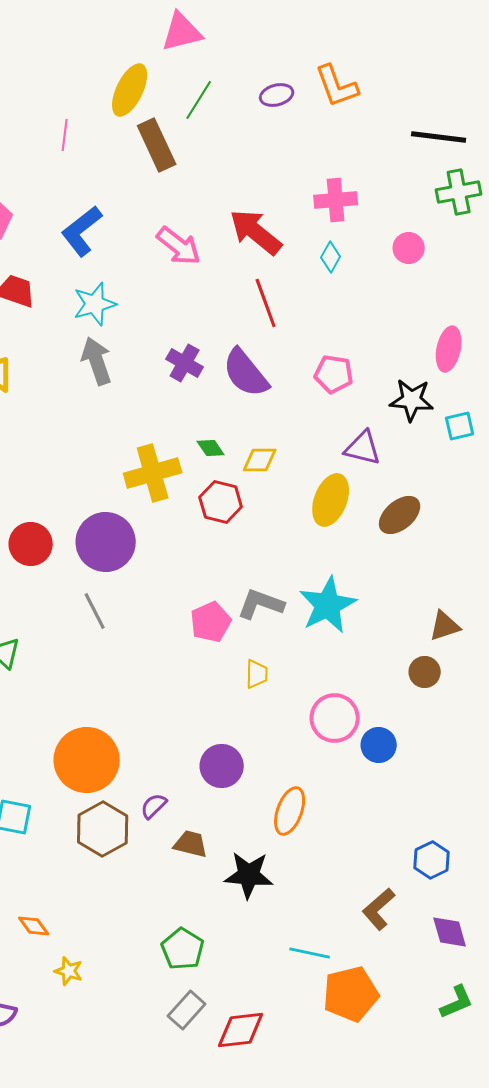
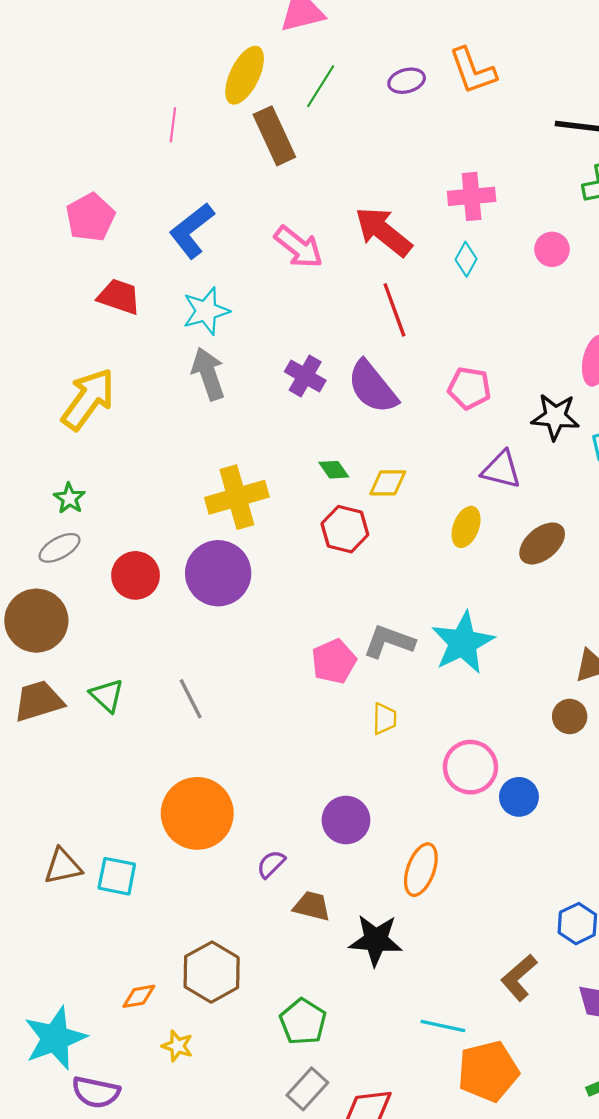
yellow cross: (153, 473) -> (237, 497), moved
yellow ellipse: (331, 500) -> (466, 527), size x0.7
gray line: (95, 611) -> (191, 699), moved
brown hexagon: (103, 829) -> (212, 972), moved
orange diamond: (34, 926) -> (139, 996), turned -64

